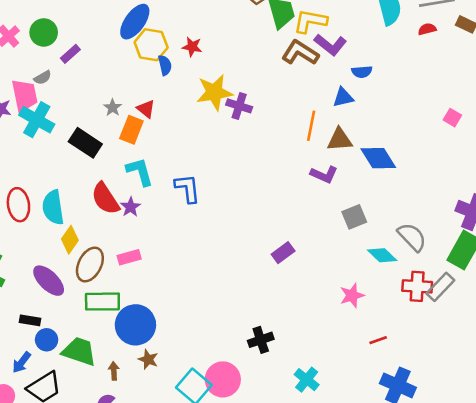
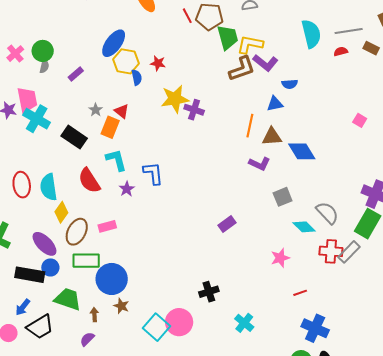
brown L-shape: (300, 53) -> (242, 69), turned 128
purple rectangle: (70, 54) -> (76, 74), moved
gray semicircle: (43, 78) -> (44, 66), moved, turned -48
purple star: (131, 207) -> (127, 189), moved
black rectangle: (30, 320) -> (30, 275), size x1.8
blue circle: (47, 340) -> (50, 267), moved

